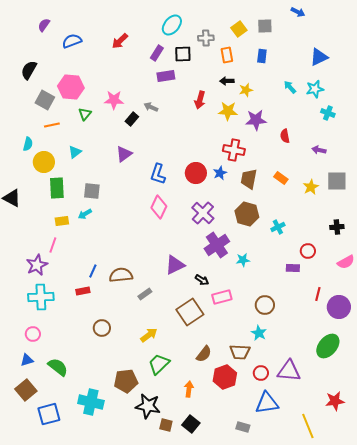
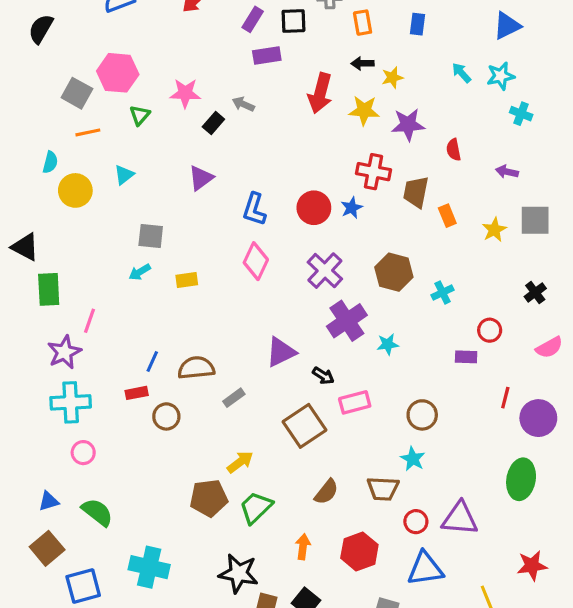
black semicircle: (29, 70) -> (41, 29), moved
red arrow: (200, 100) -> (320, 93), size x1.4
orange rectangle: (281, 178) -> (447, 216), turned 32
brown trapezoid: (249, 179) -> (416, 192), moved
green rectangle: (57, 188) -> (49, 289), moved
yellow rectangle: (62, 221) -> (187, 280), moved
black cross: (337, 227) -> (535, 292), turned -32
brown circle: (102, 328) -> (166, 416), moved
pink circle: (33, 334) -> (83, 453), moved
green ellipse: (328, 346) -> (521, 479), turned -30
red hexagon: (225, 377) -> (359, 551), moved
brown pentagon: (126, 381) -> (209, 498), moved

